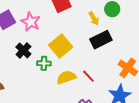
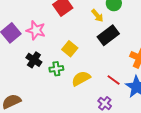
yellow square: (61, 46) -> (70, 49), size x0.7
red line: (88, 76) -> (114, 80), moved

